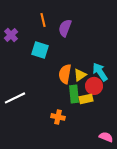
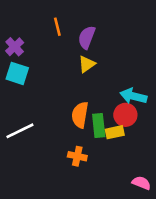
cyan square: (40, 50) -> (17, 73), moved
cyan arrow: (100, 72) -> (133, 96), turned -42
orange semicircle: (65, 74) -> (80, 115), moved
yellow triangle: (80, 75) -> (87, 64), moved

